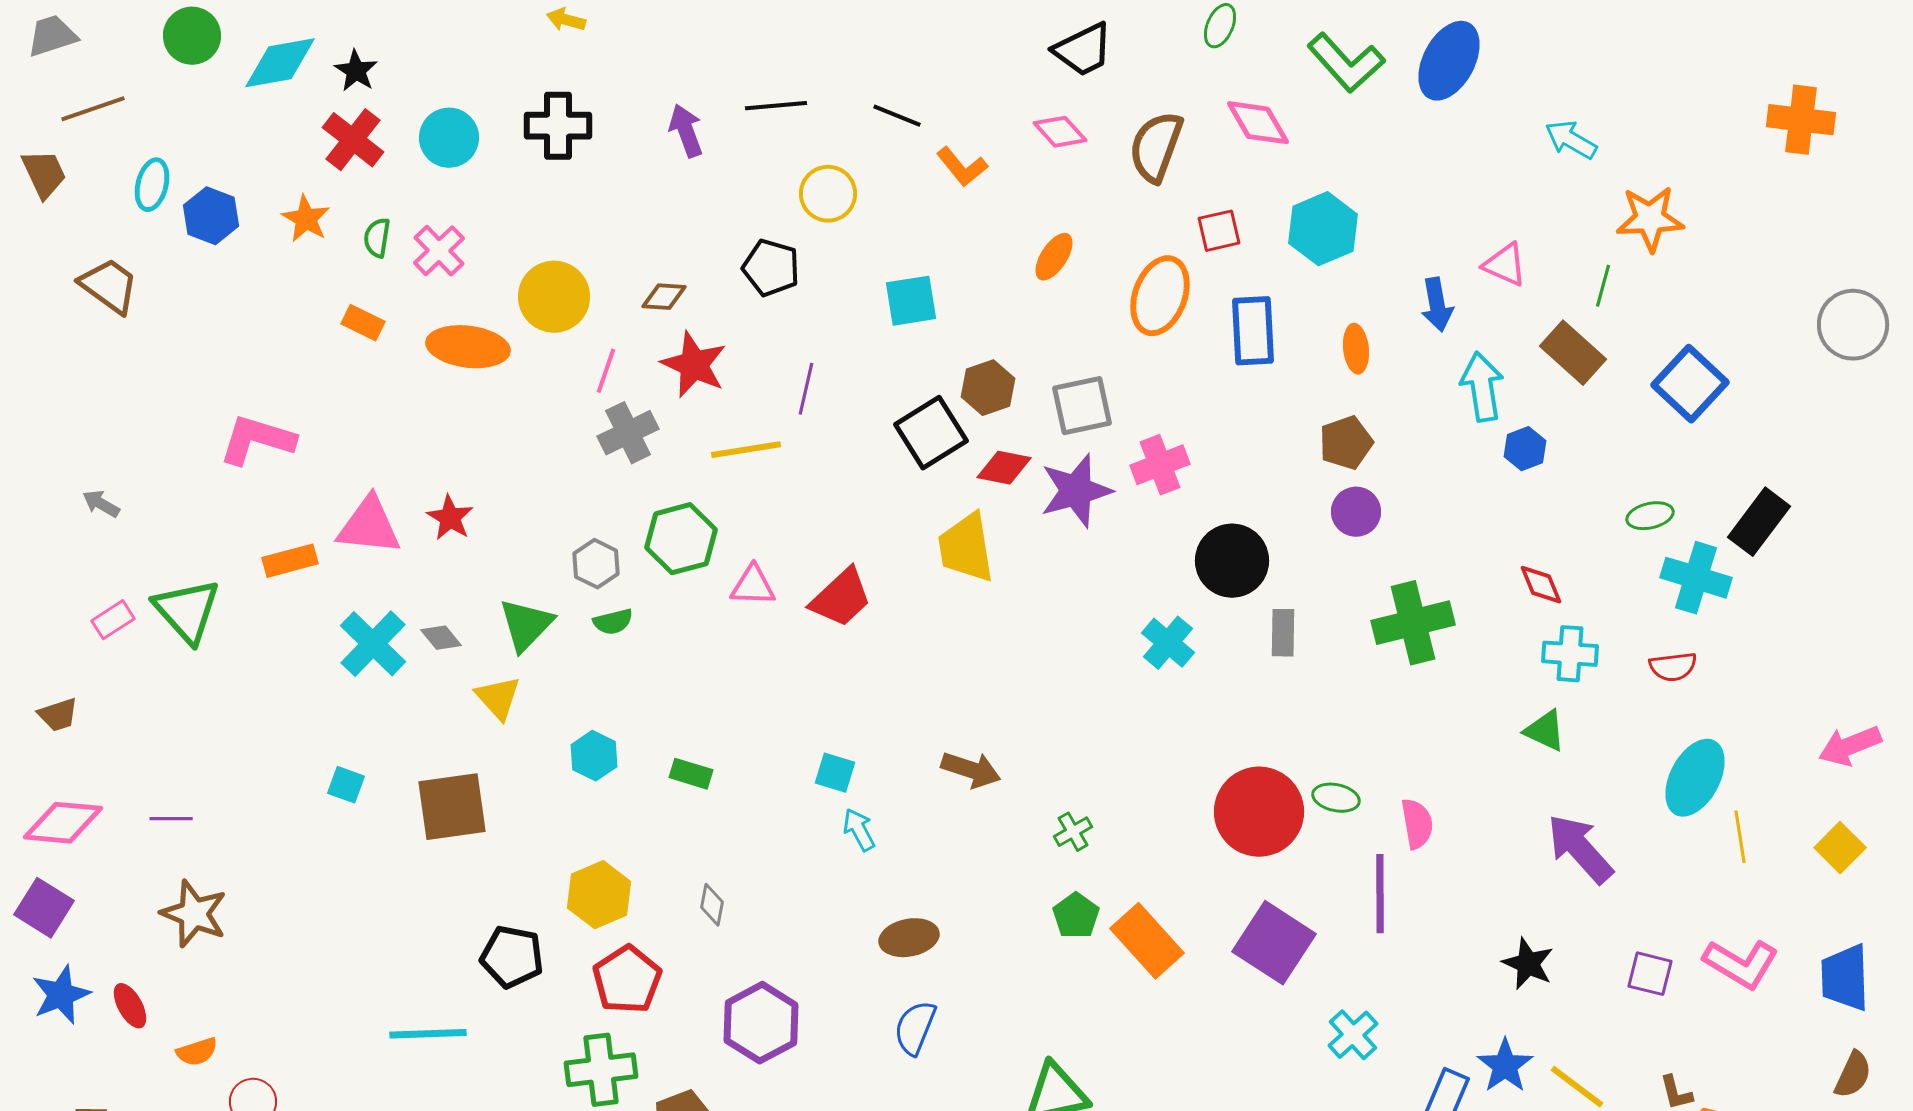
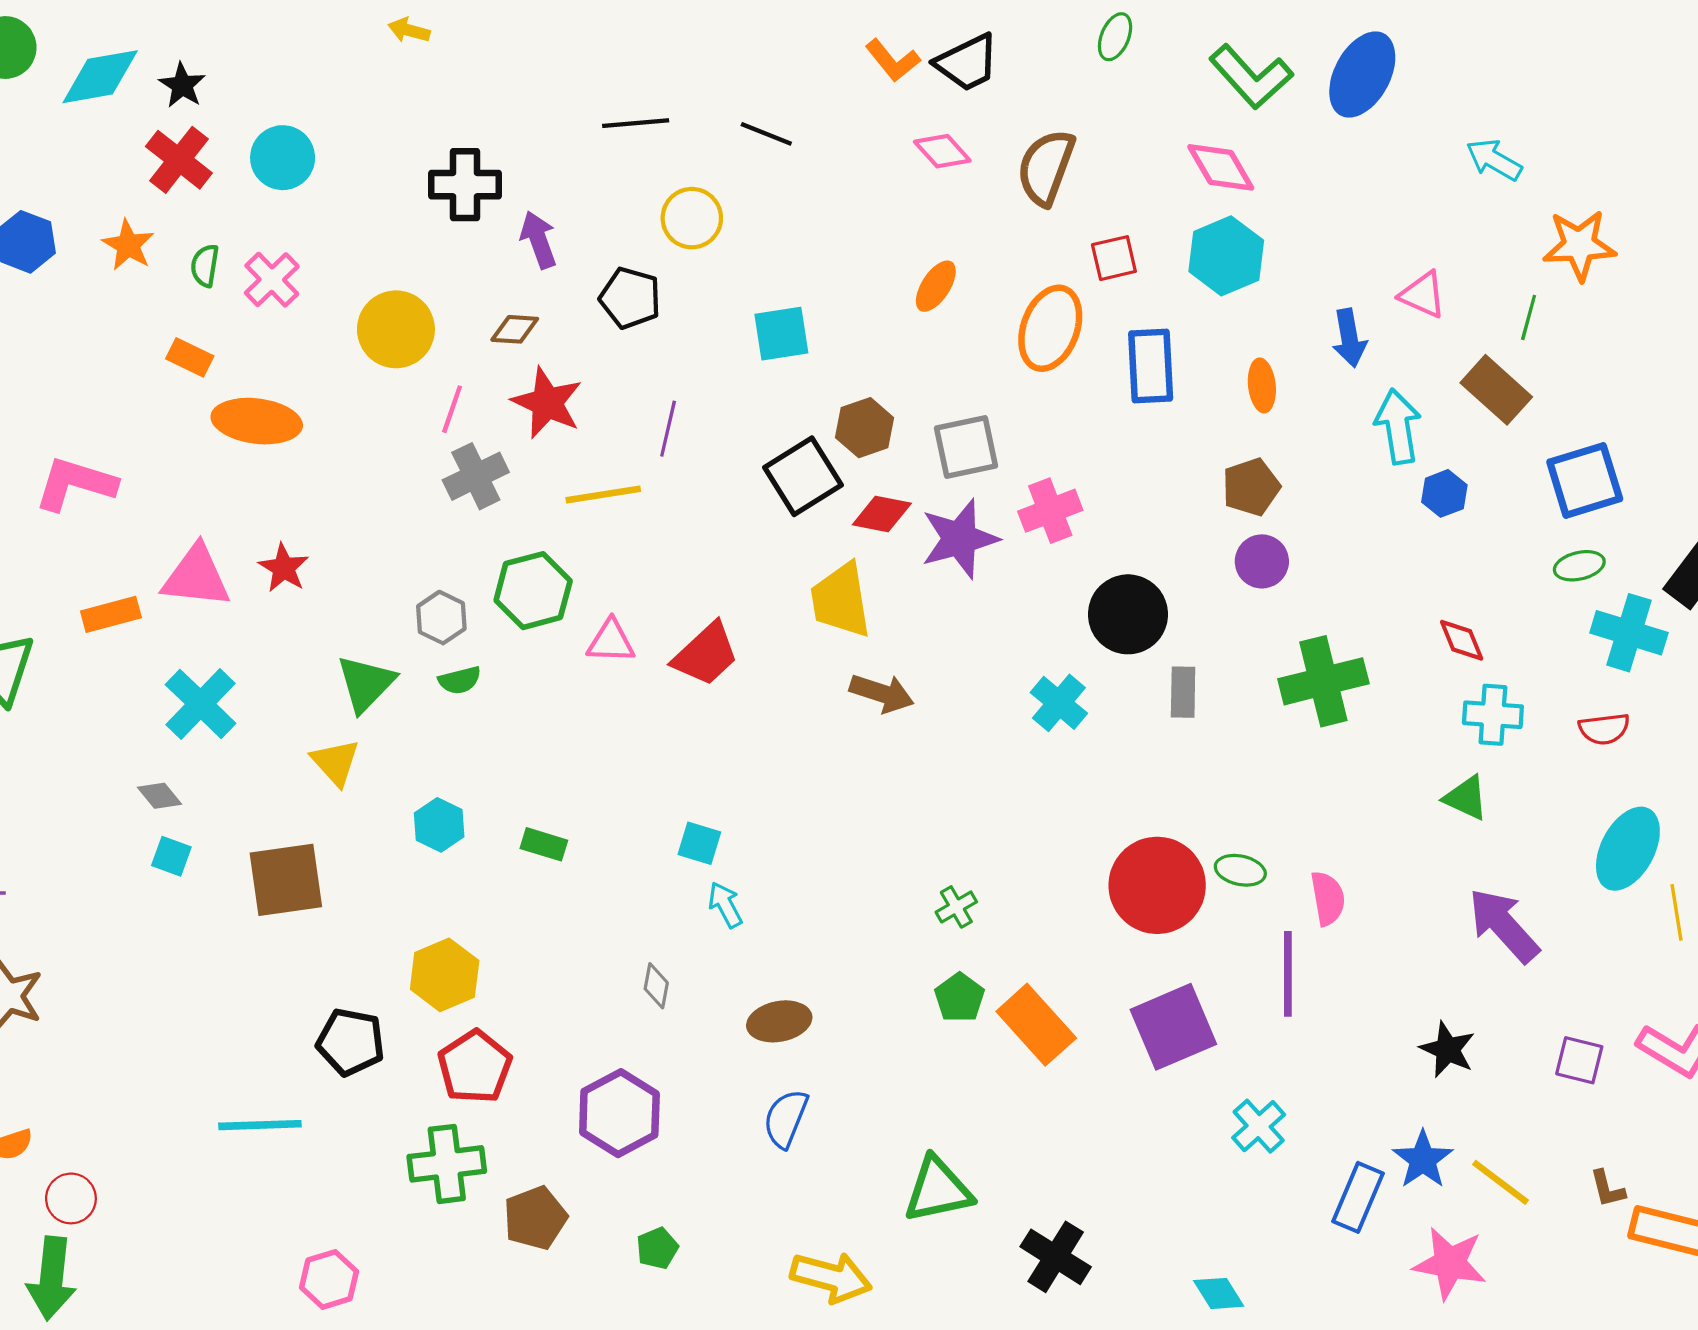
pink diamond: (1258, 123) -> (1221, 167), moved
black cross: (558, 126) -> (465, 185), moved
purple arrow: (686, 131) -> (538, 240), moved
orange L-shape: (962, 167) -> (893, 60), moved
orange ellipse: (468, 347) -> (257, 421), moved
blue square: (1690, 384) -> (1585, 480), moved, turned 30
gray diamond: (441, 638) -> (160, 796), moved
brown arrow: (971, 770) -> (882, 693), moved
gray diamond: (712, 905) -> (656, 986), moved
purple square: (1274, 943) -> (1173, 1027), turned 34

